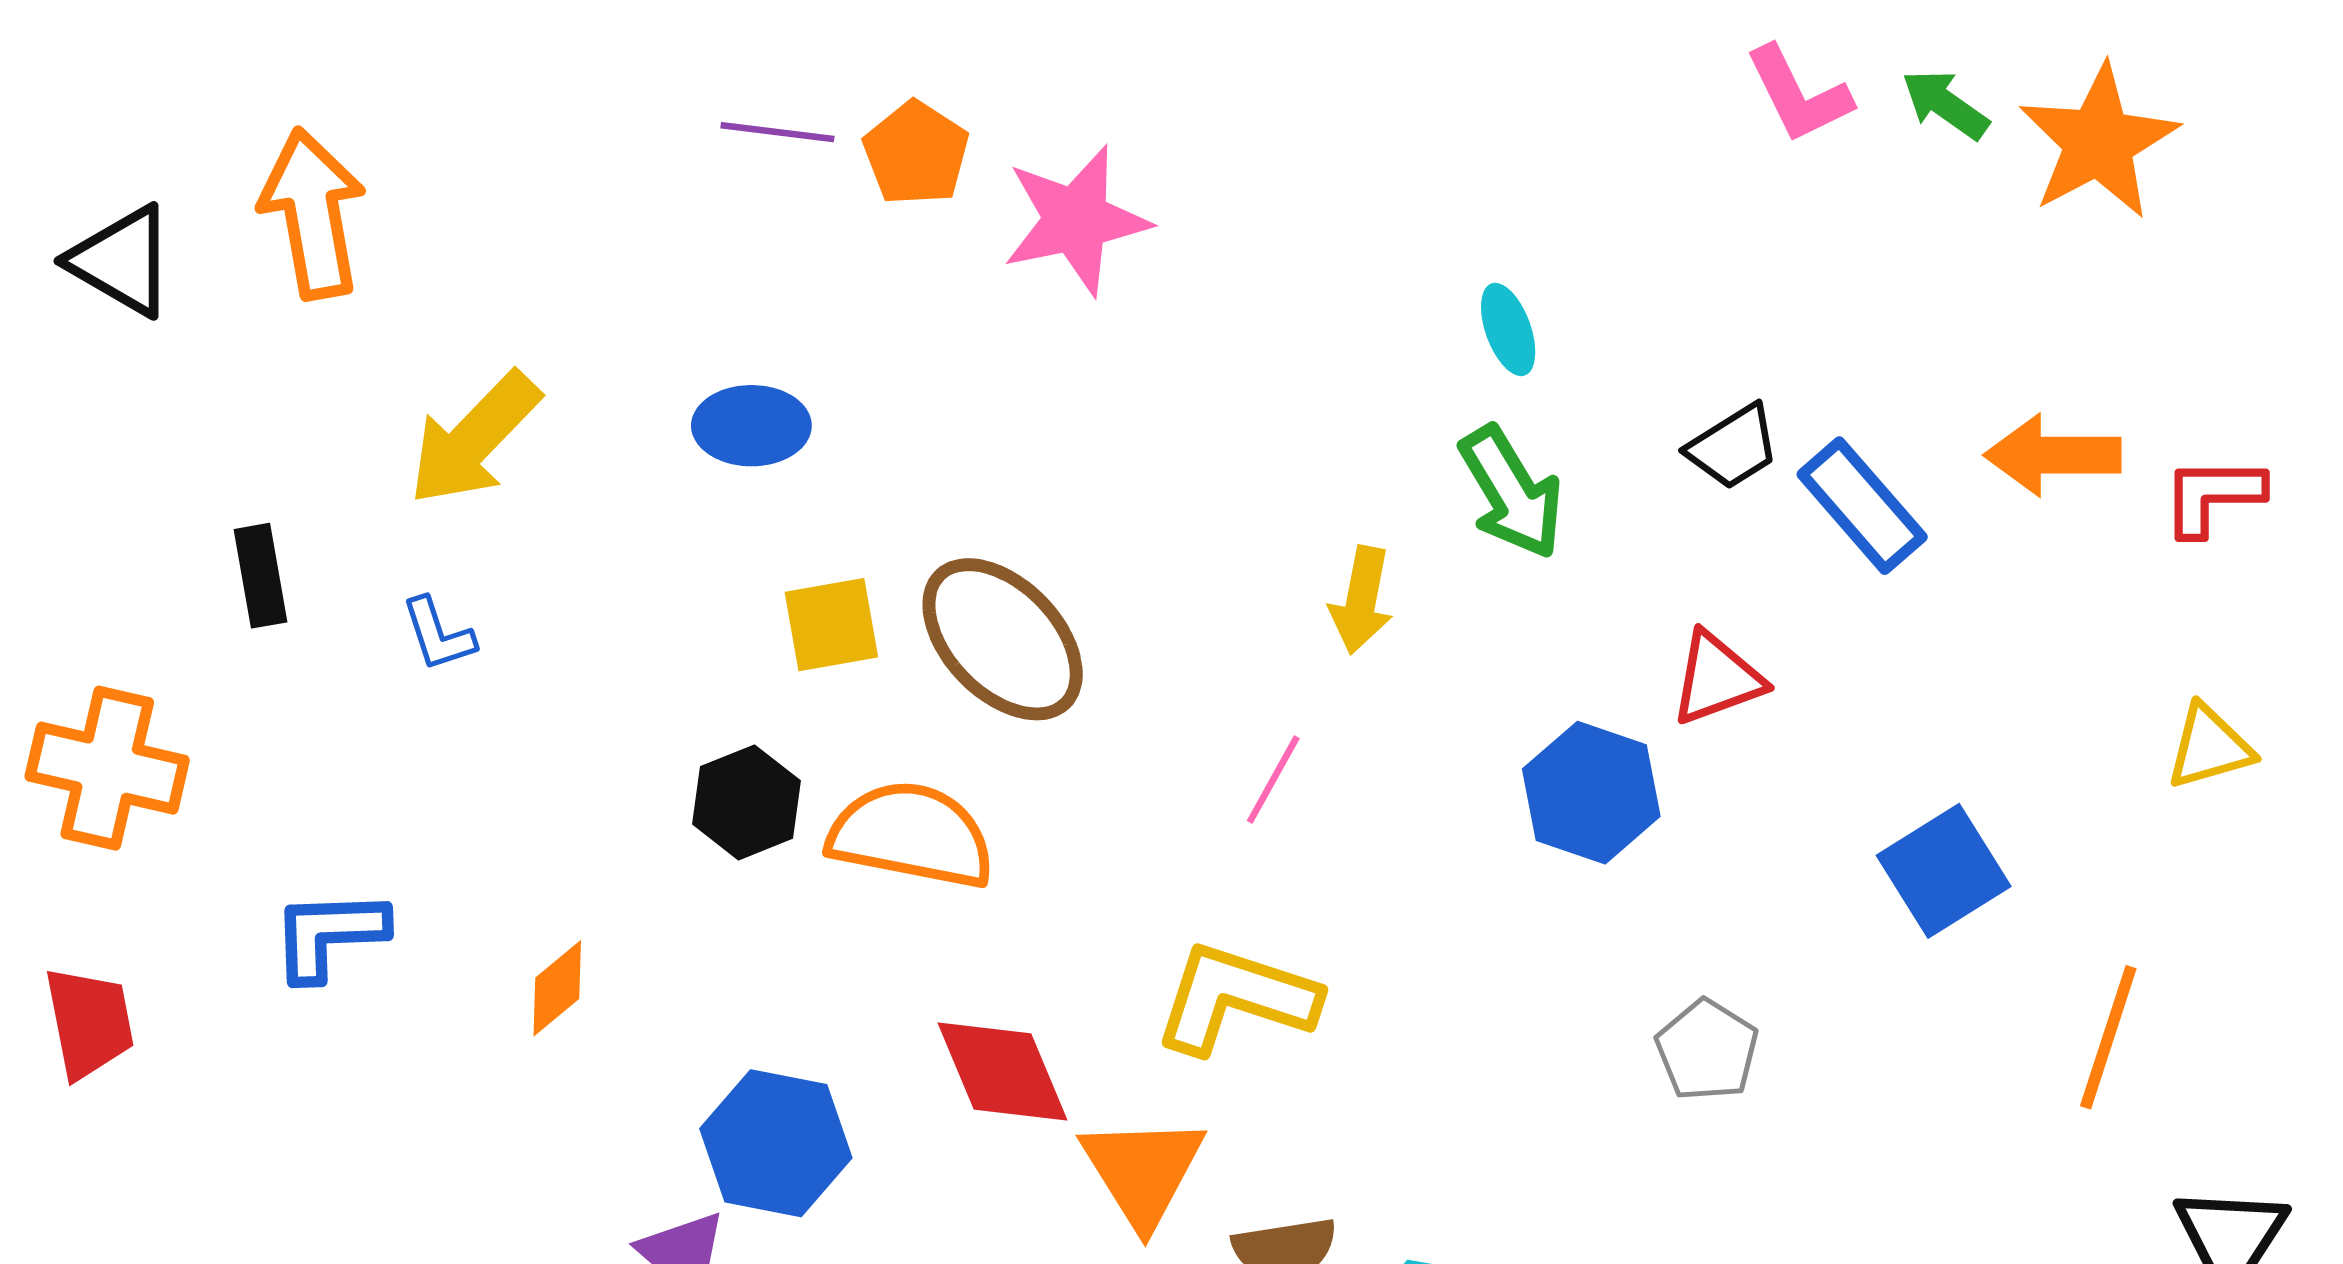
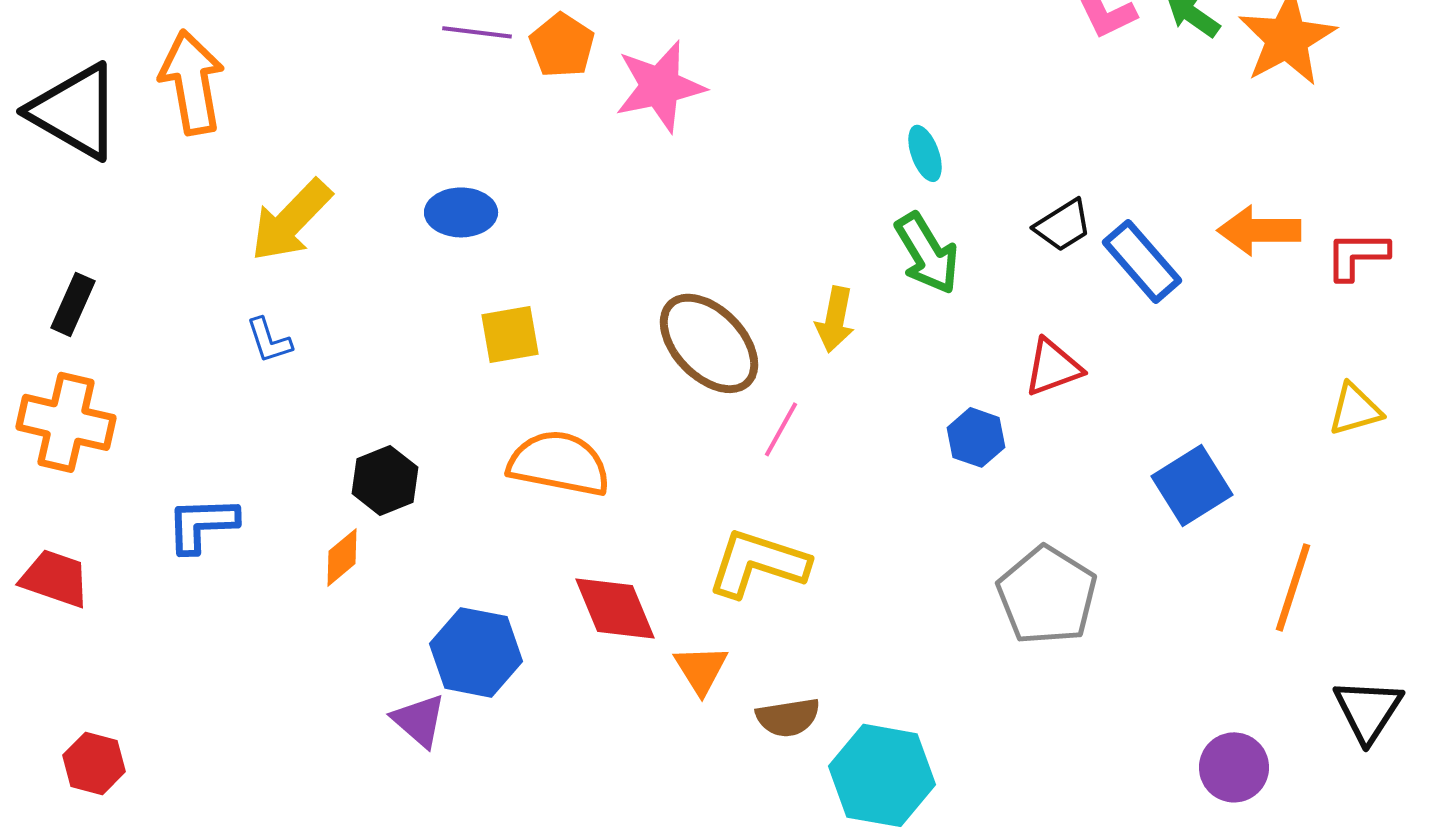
black triangle: (122, 261) -> (75, 111), size x1.4
black rectangle: (260, 576) -> (73, 304), moved, turned 34
brown ellipse: (1003, 639) -> (709, 343), moved
blue hexagon: (1591, 793) -> (976, 437), size x0.7
black hexagon: (747, 802) -> (385, 480), moved
red trapezoid: (89, 1023) -> (55, 578), turned -60
gray pentagon: (1707, 1050) -> (1047, 595), size x1.6
orange triangle: (1143, 1171) -> (701, 669), size x0.7

